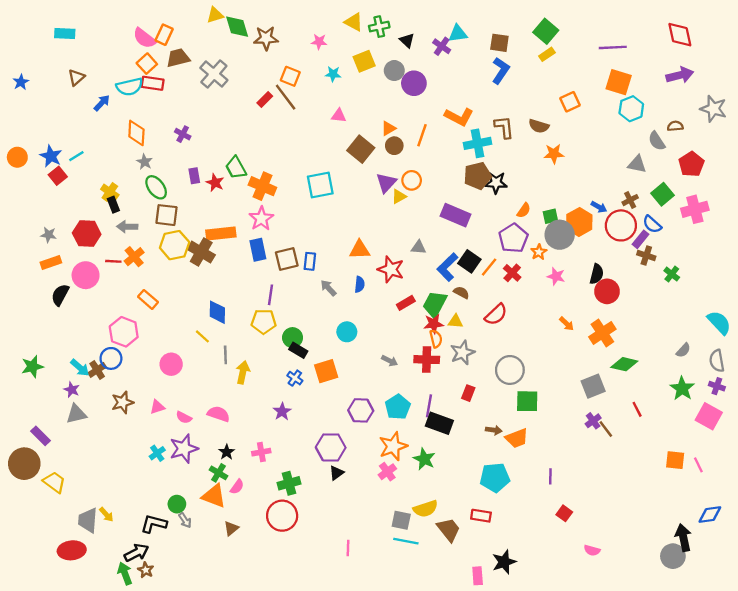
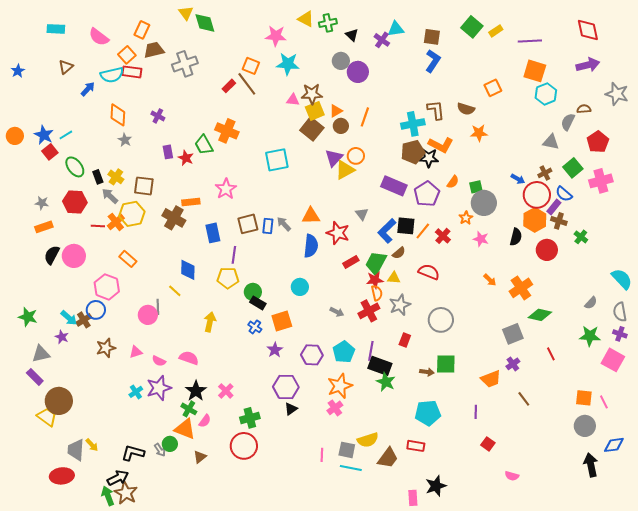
yellow triangle: (215, 15) -> (186, 13), turned -49
pink semicircle: (145, 38) -> (99, 37), moved
brown star: (266, 38) -> (312, 94), moved
pink star: (319, 42) -> (276, 36), size x1.5
yellow rectangle: (547, 54) -> (496, 31), moved
yellow square: (364, 61) -> (315, 111), moved
gray cross: (214, 74) -> (185, 64), turned 30
cyan star: (333, 74) -> (288, 64), size x1.6
orange L-shape: (459, 117) -> (441, 145), moved
gray semicircle: (657, 141) -> (568, 122), turned 60
orange cross: (262, 186) -> (227, 131), moved
green ellipse: (156, 187) -> (75, 167), moved
yellow cross: (110, 192) -> (116, 177), moved
yellow triangle: (399, 197) -> (345, 170), size x1.5
orange hexagon: (579, 222) -> (535, 220), moved
gray arrow: (127, 227) -> (110, 196), turned 42
orange rectangle: (221, 234) -> (191, 202), size x0.7
purple pentagon: (513, 238) -> (427, 194), moved
yellow hexagon: (175, 245) -> (132, 214), moved
gray triangle: (419, 247) -> (362, 214), turned 48
blue rectangle: (258, 250) -> (213, 233), moved
black square: (469, 261) -> (406, 226), turned -30
pink circle: (86, 275) -> (74, 256), moved
blue semicircle: (360, 284) -> (311, 246), size x1.6
gray arrow: (328, 288) -> (284, 224), moved
red circle: (607, 291) -> (547, 250), moved
brown semicircle: (461, 293) -> (399, 253), turned 112
red semicircle: (496, 314) -> (429, 272), turned -115
gray line: (225, 355) -> (158, 307), moved
red cross: (427, 360) -> (369, 311), turned -30
green star: (32, 367) -> (28, 317), turned 30
green star: (682, 388) -> (590, 336), turned -30
green square: (527, 401) -> (446, 364), moved
purple star: (282, 412) -> (275, 350), moved
gray triangle: (76, 414) -> (41, 354), moved
brown line: (606, 429) -> (524, 399), moved
orange trapezoid: (517, 438) -> (491, 379), moved
black star: (227, 452) -> (196, 391), size x1.5
pink cross: (261, 452) -> (226, 391), turned -35
green star: (424, 459) -> (386, 382), moved
brown circle: (24, 464) -> (59, 401), moved
green circle: (177, 504) -> (170, 444), moved
brown trapezoid: (449, 530) -> (388, 458), turned 75
pink line: (348, 548) -> (322, 455), moved
gray circle: (673, 556) -> (585, 426), moved
brown star: (146, 570) -> (126, 493), size x1.6

